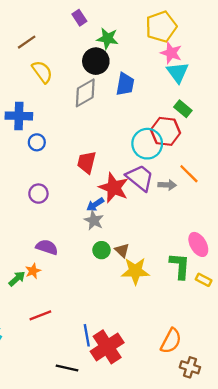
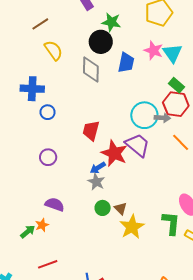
pink star: (171, 53) -> (153, 50), moved
gray diamond: (85, 93) -> (91, 70), turned -60
red hexagon: (166, 131) -> (176, 104), moved
gray arrow: (167, 185) -> (162, 118), moved
yellow star: (135, 271) -> (132, 227), turned -30

